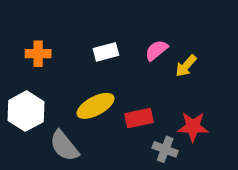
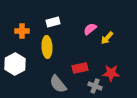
white rectangle: (106, 52) -> (53, 22), moved
yellow ellipse: (96, 106) -> (47, 47), moved, turned -65
gray semicircle: (64, 146) -> (58, 84), moved

